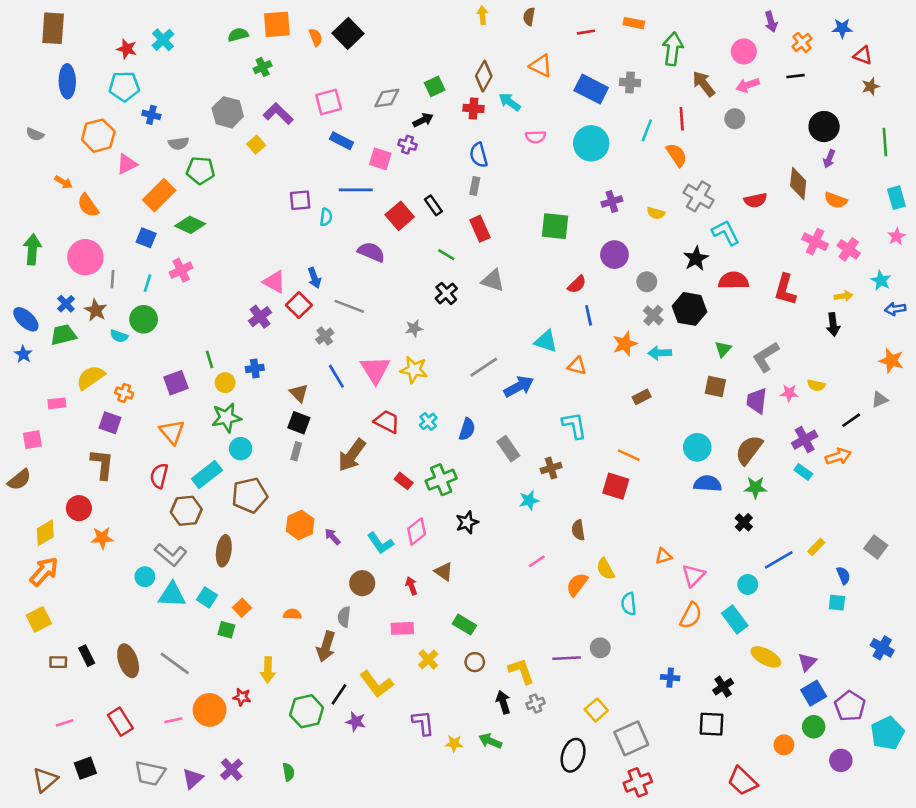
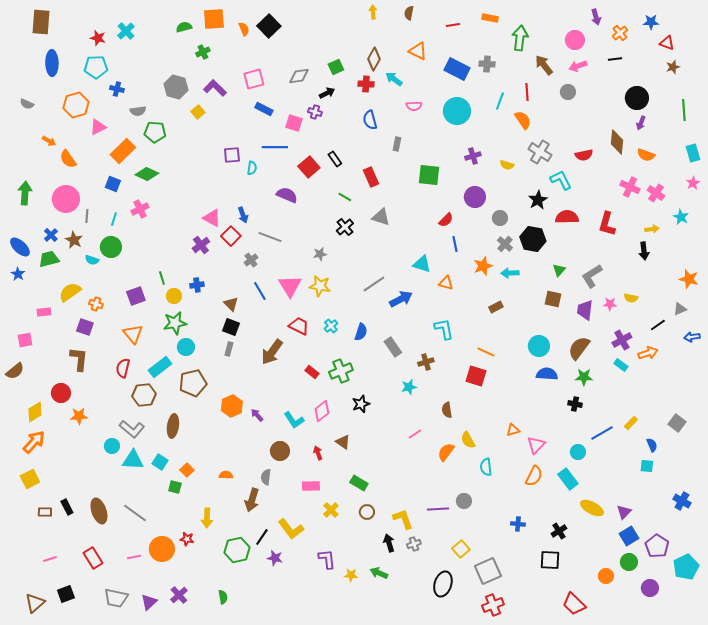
gray rectangle: (475, 186) -> (397, 144), moved
blue arrow: (895, 309) -> (692, 337), moved
black cross: (744, 522) -> (575, 404), turned -32

